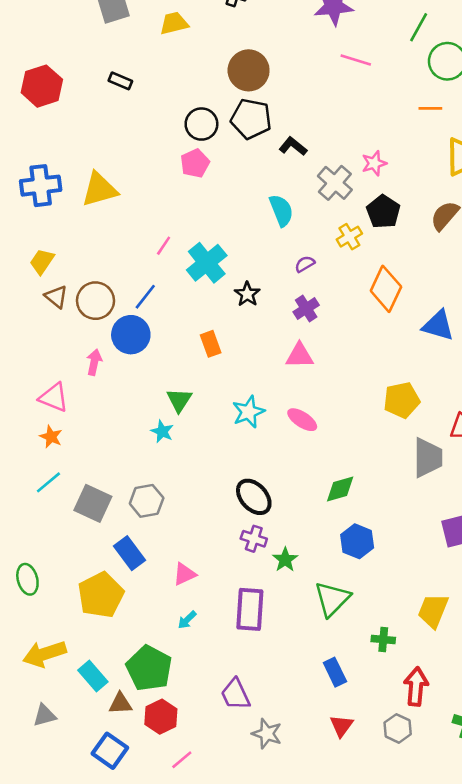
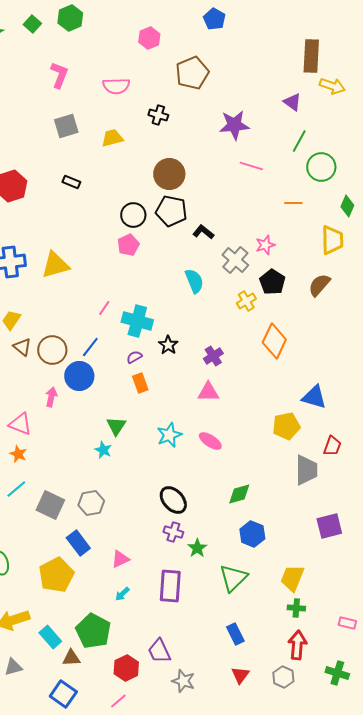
orange line: (430, 108) -> (293, 203), moved
cyan cross: (207, 263) -> (137, 321), turned -36
purple semicircle: (305, 264) -> (134, 357), moved
blue triangle: (438, 325) -> (314, 397), moved
yellow trapezoid: (433, 611) -> (292, 578), moved
green cross: (383, 639) -> (296, 608), moved
red hexagon: (161, 717) -> (126, 668), moved

